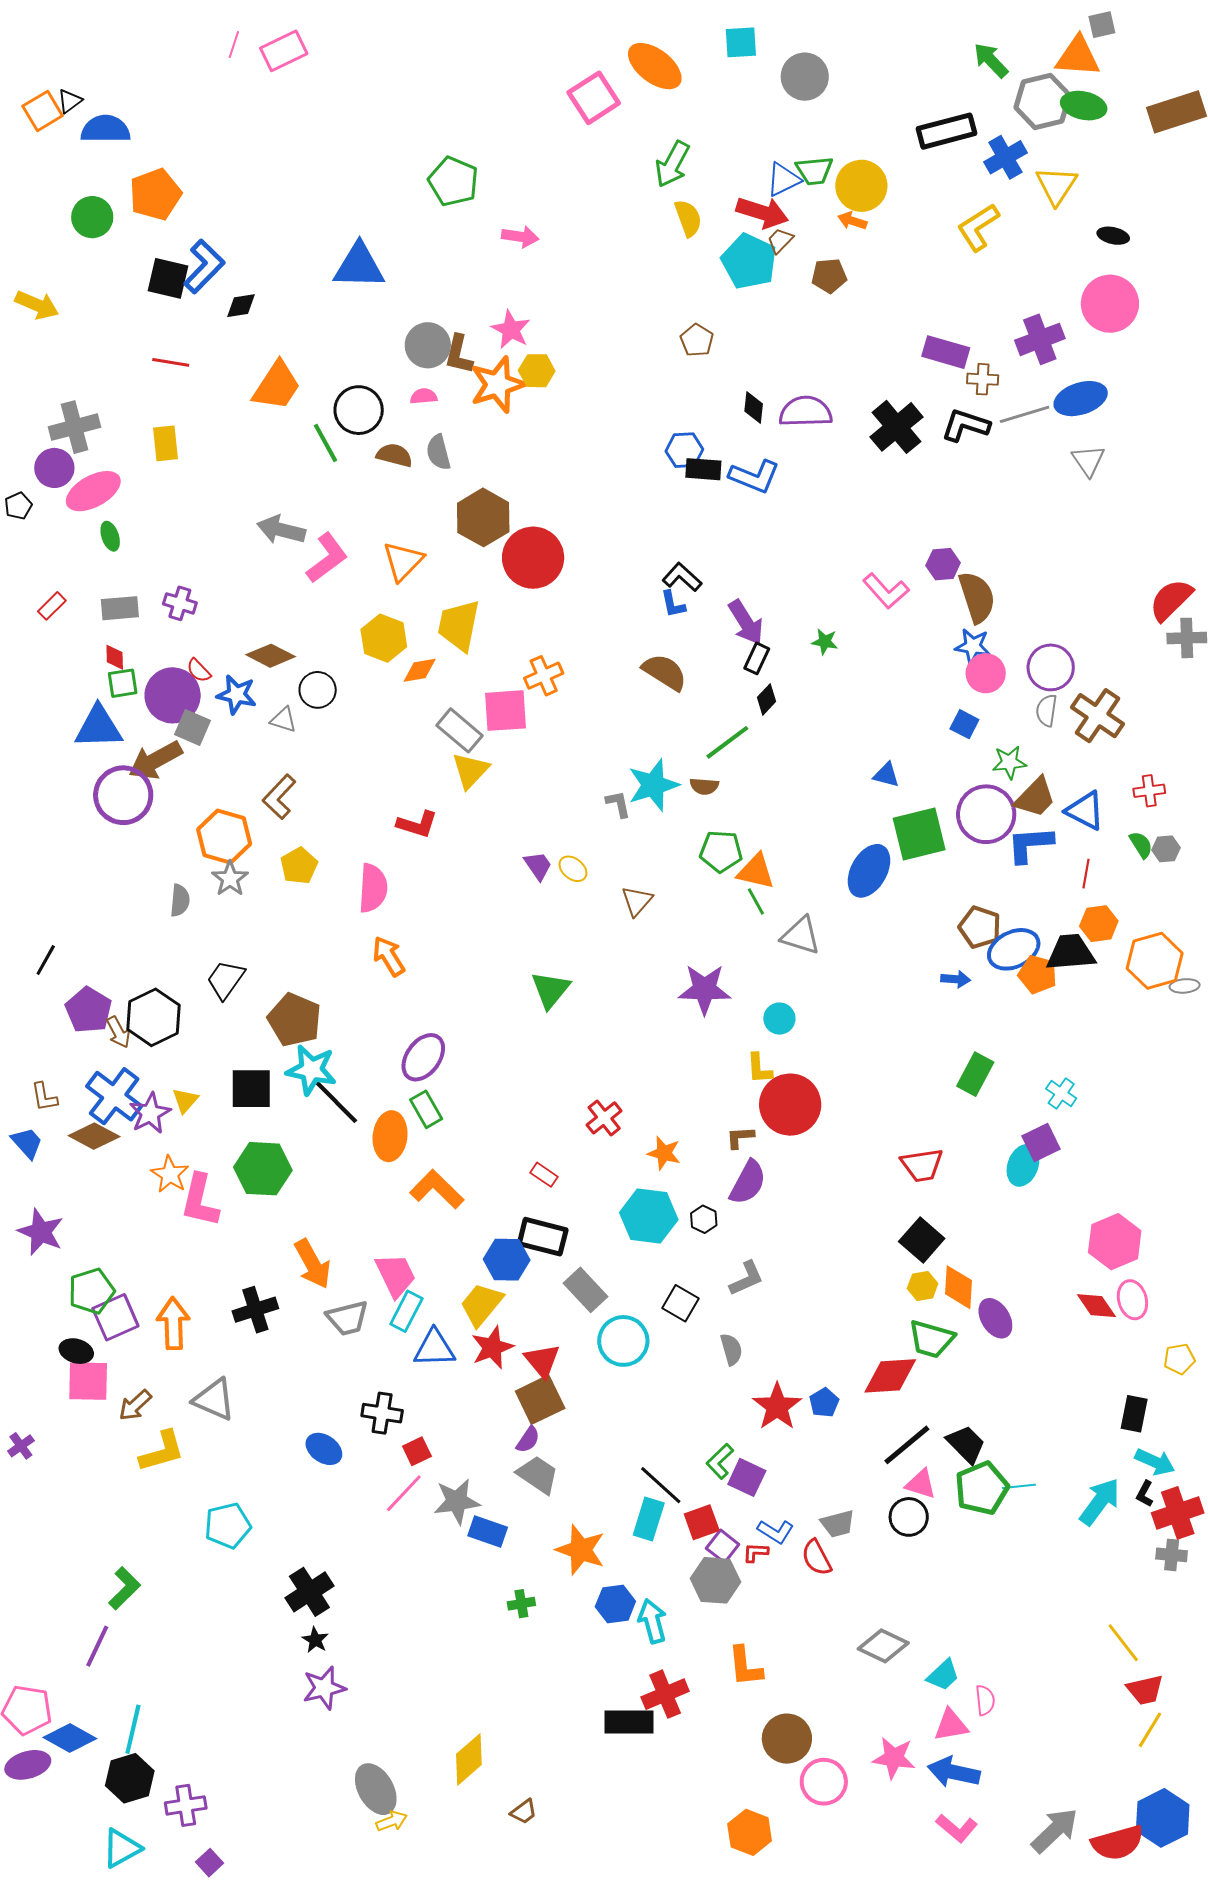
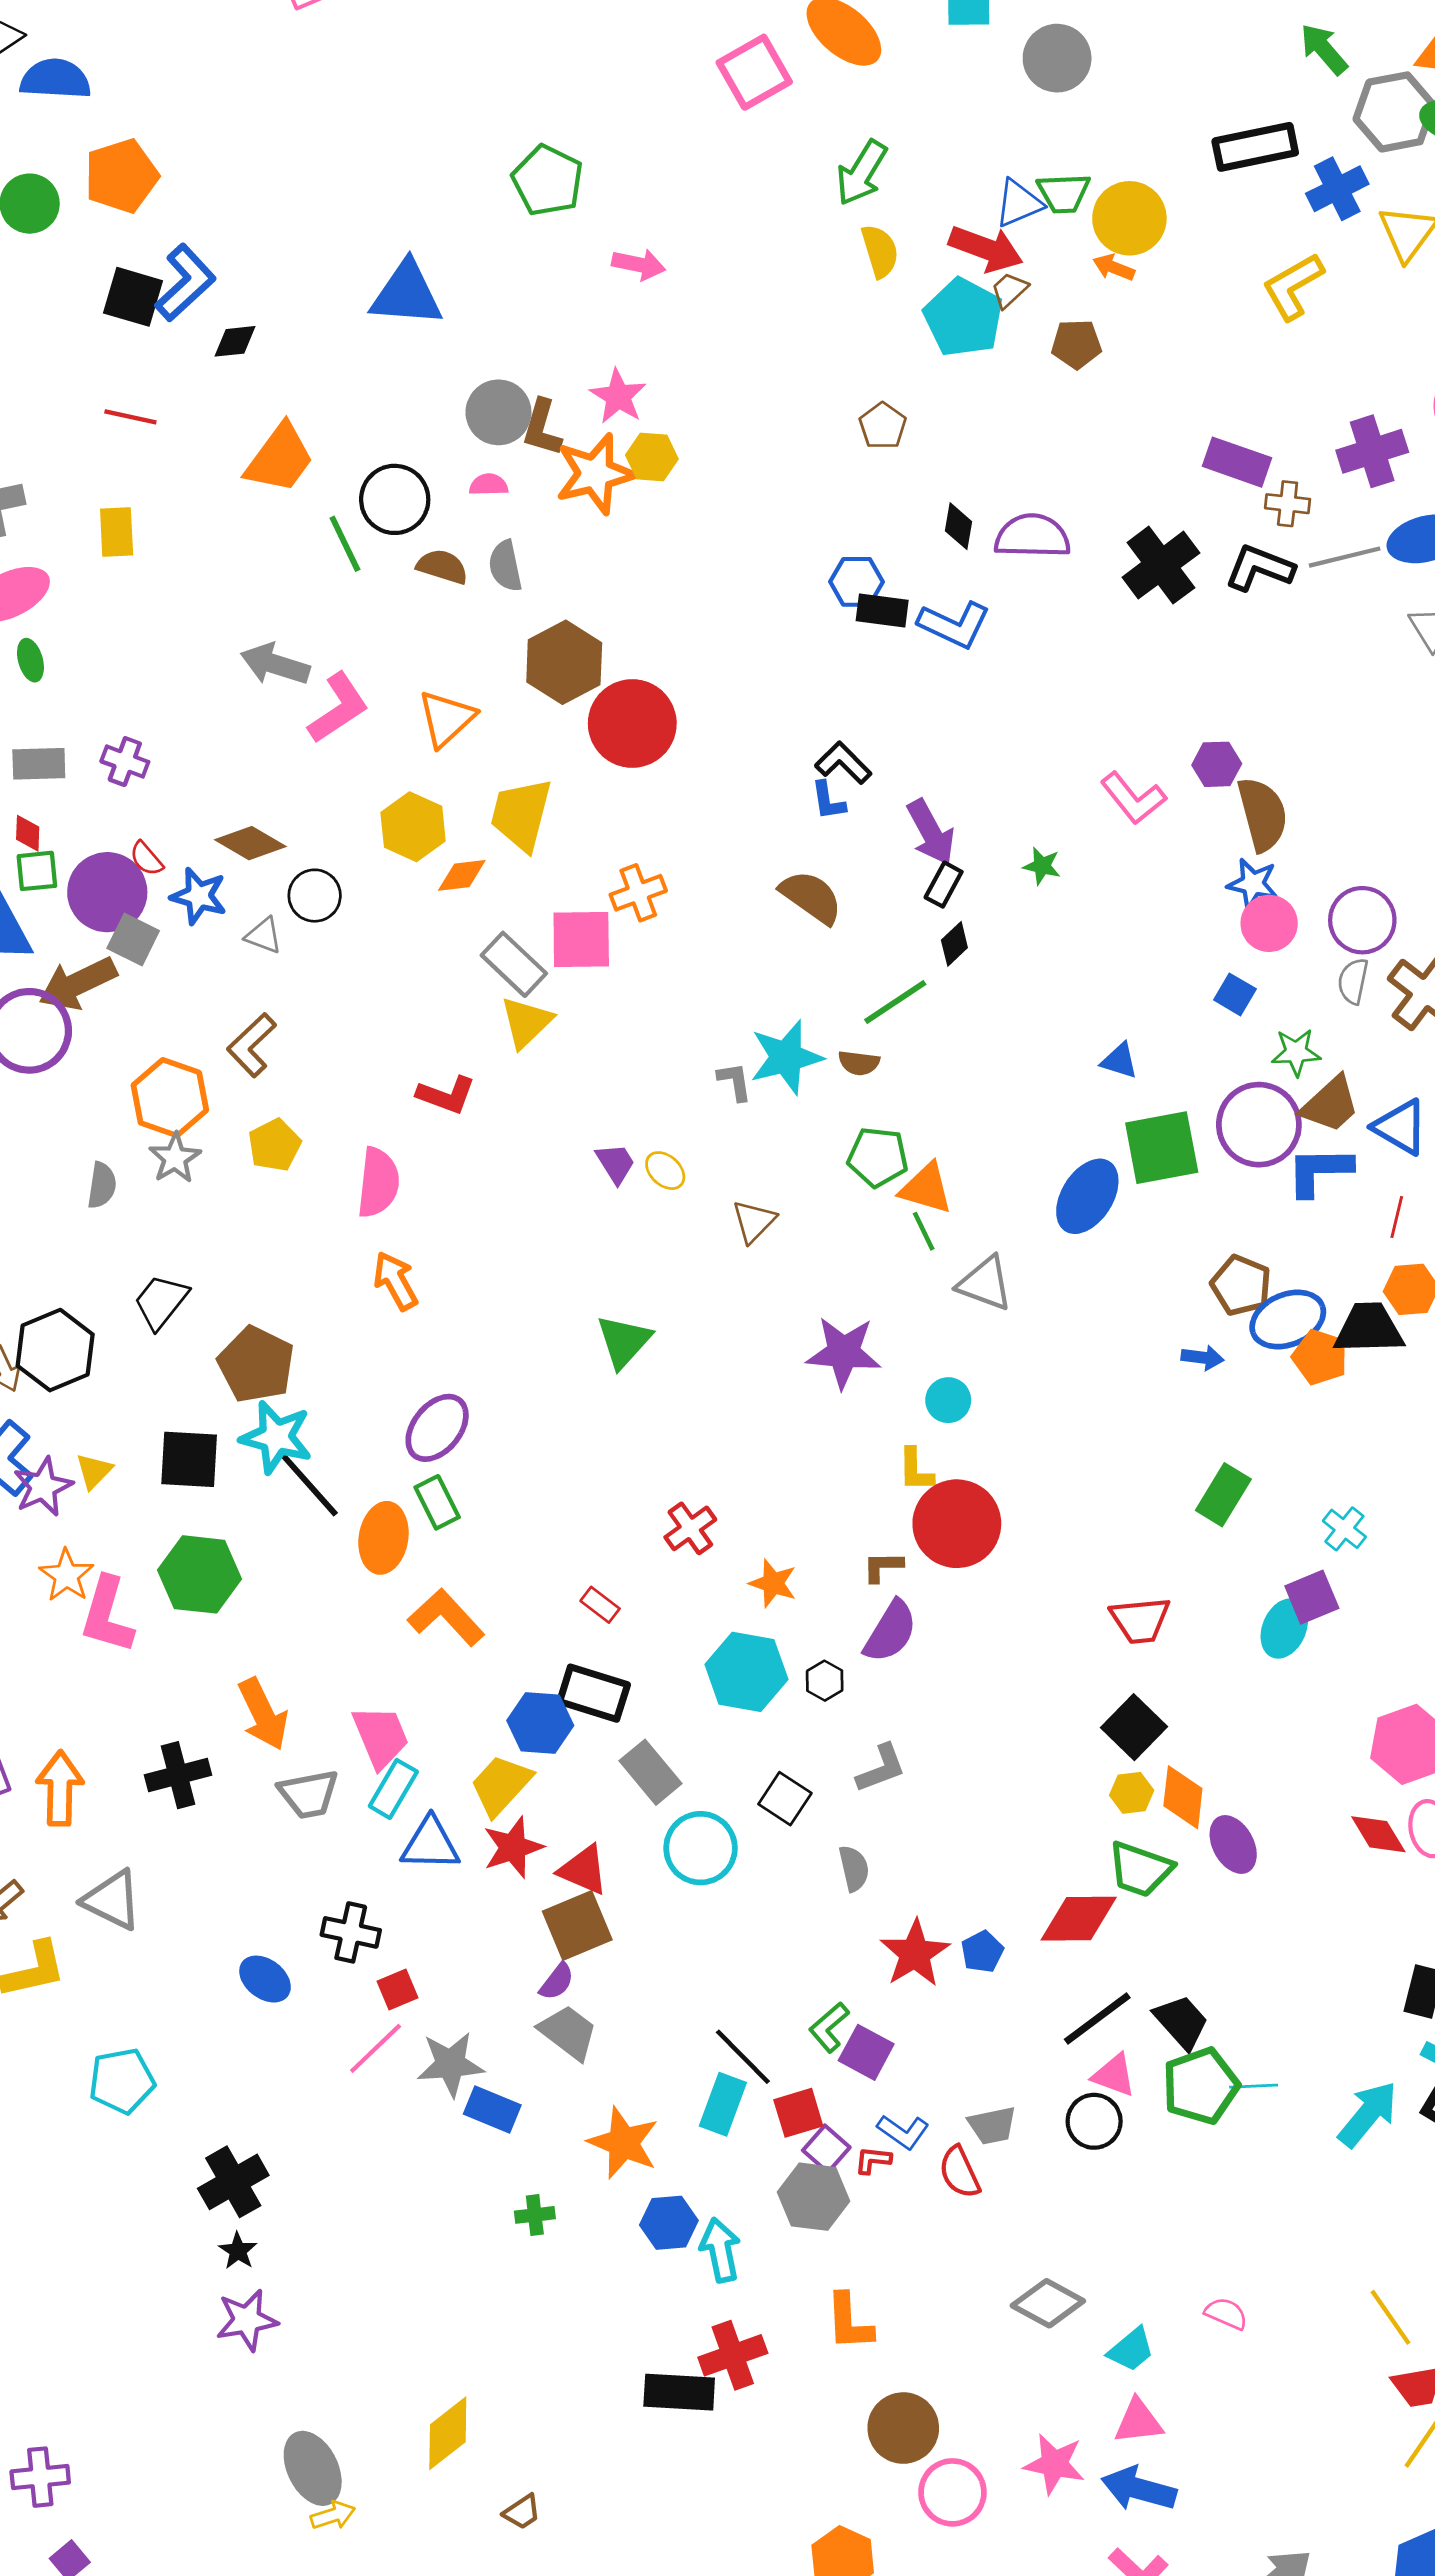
red triangle: (542, 1361) -> (583, 1870), turned -30
pink semicircle: (985, 1700) -> (1226, 2314), moved, turned -64

